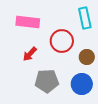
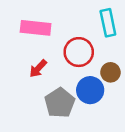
gray pentagon: (47, 81) -> (60, 103), turned -30
blue circle: (82, 84) -> (90, 90), moved

